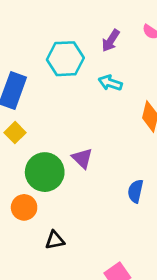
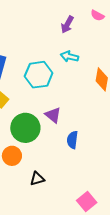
cyan hexagon: (65, 59) -> (39, 75), moved
blue semicircle: (135, 191) -> (72, 140), moved

